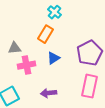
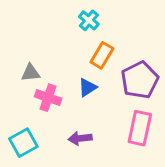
orange rectangle: (46, 34) -> (102, 55), moved
pink cross: (26, 65) -> (48, 98), turned 30

